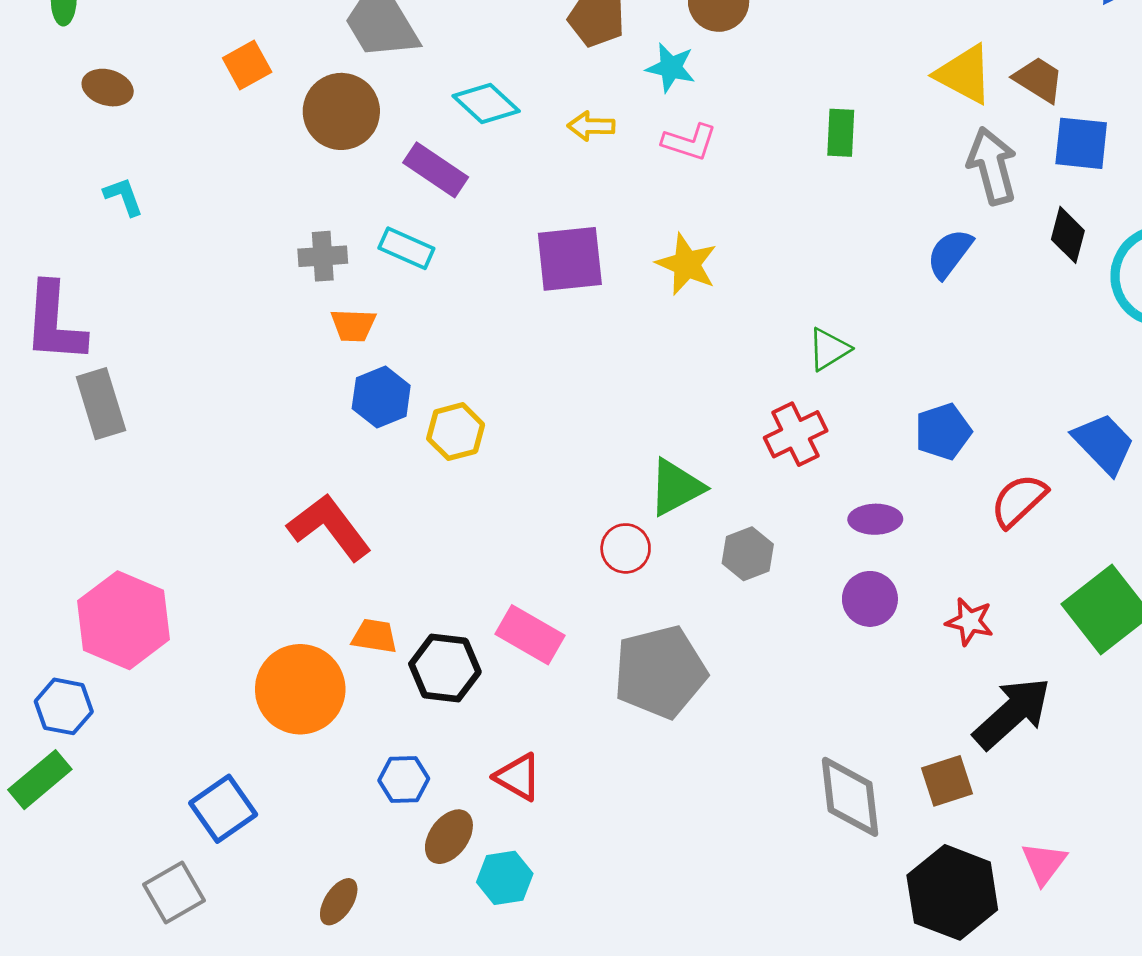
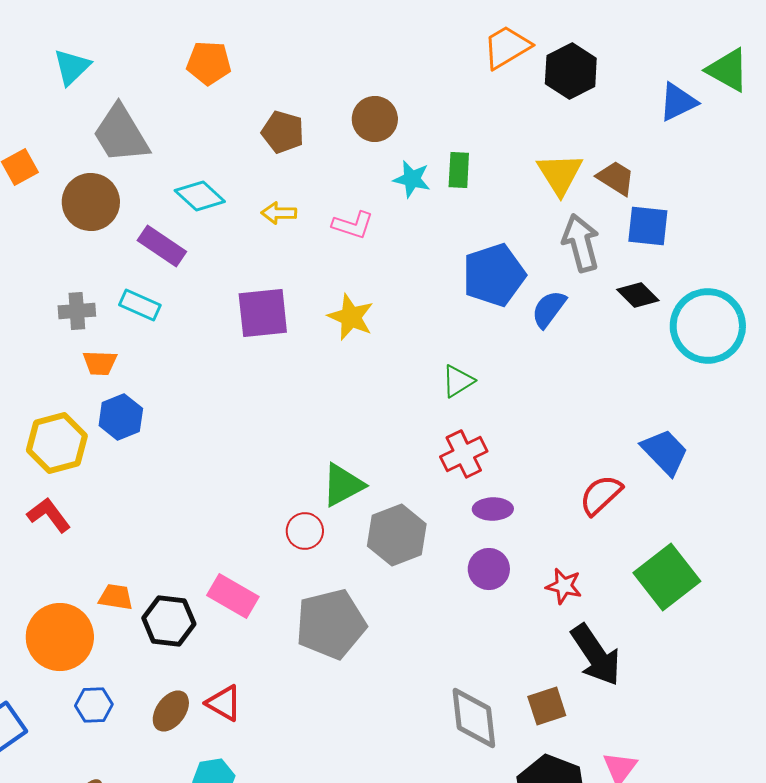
cyan star: (671, 68) -> (412, 179), moved
yellow triangle: (964, 74) -> (560, 174), turned 30
green rectangle: (841, 133) -> (459, 170), moved
black diamond: (1068, 235) -> (638, 295), turned -60
yellow hexagon: (456, 432) -> (57, 443), moved, size x1.4
blue pentagon: (943, 432) -> (494, 275), moved, size x1.5
red cross: (796, 434) -> (464, 454), moved
red L-shape: (329, 527) -> (49, 515), moved, size x0.7
gray hexagon: (748, 554) -> (397, 535), size x1.5
black arrow: (1012, 713) -> (596, 655), turned 98
blue hexagon: (404, 780) -> (94, 705), moved
brown ellipse: (449, 837) -> (171, 711), moved

